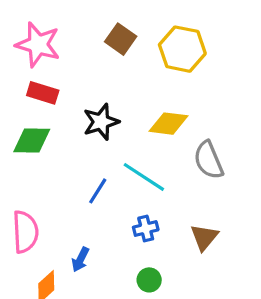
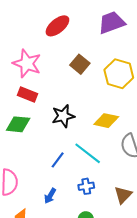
blue arrow: (80, 259) -> (50, 196), moved

